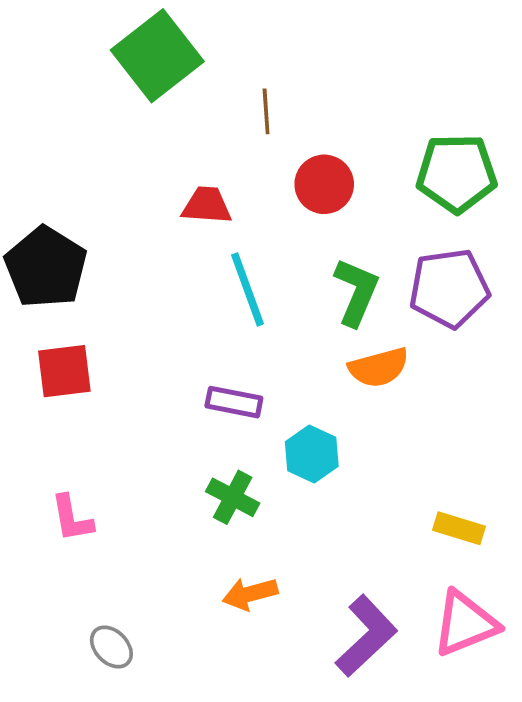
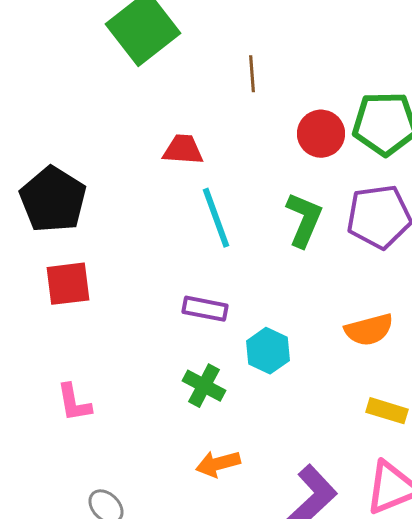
brown line: (266, 111) -> (252, 74), moved
red circle: (324, 184) -> (321, 134), moved
orange semicircle: (379, 367) -> (369, 330), moved

